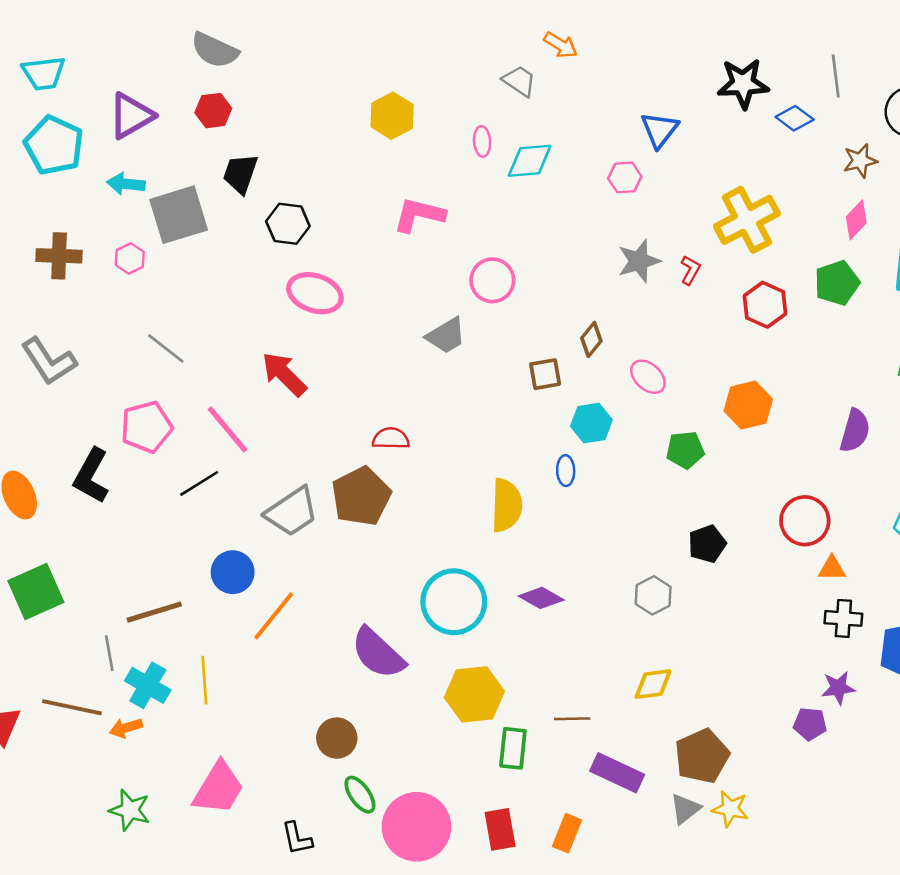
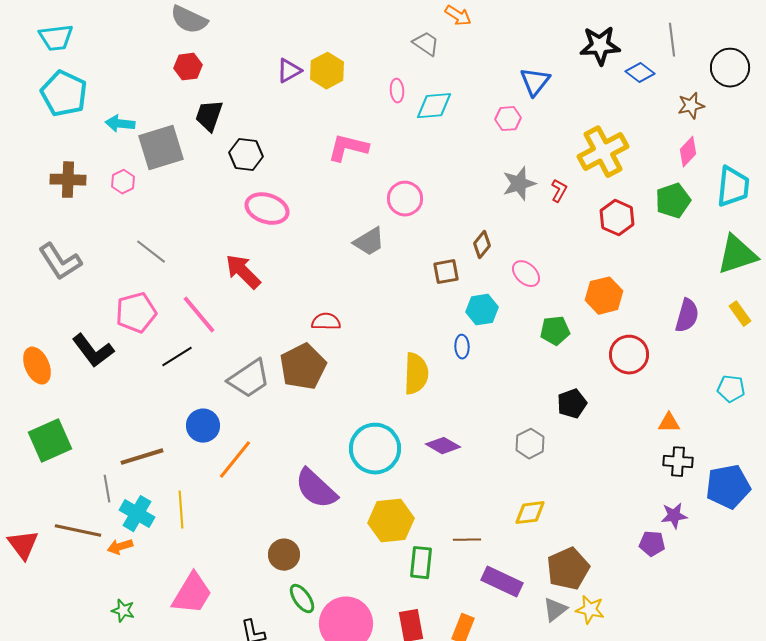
purple triangle: (131, 116) -> (289, 71), moved, size x0.7
black L-shape: (91, 476) -> (93, 351), turned -66
red circle: (805, 521) -> (629, 355), moved
green star: (130, 810) -> (123, 611), size x0.7

